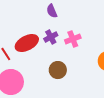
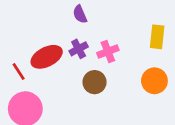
brown circle: (58, 70) -> (95, 82), moved

